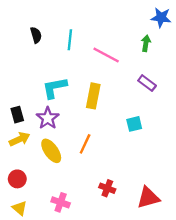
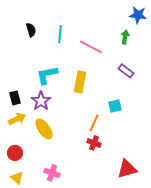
orange line: (85, 144) -> (94, 123), moved
red cross: (107, 188) -> (94, 143), moved

